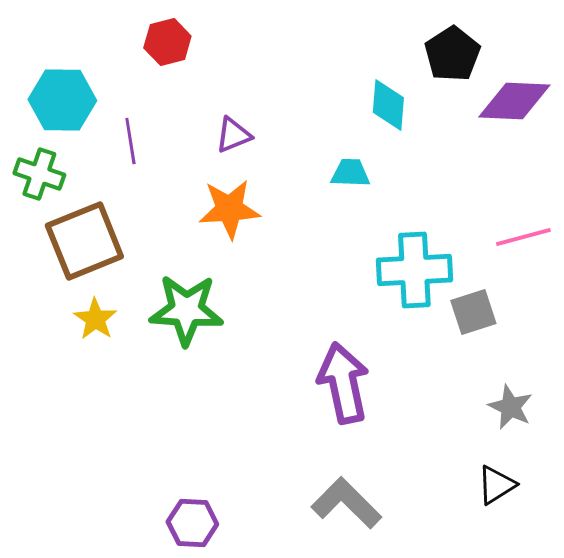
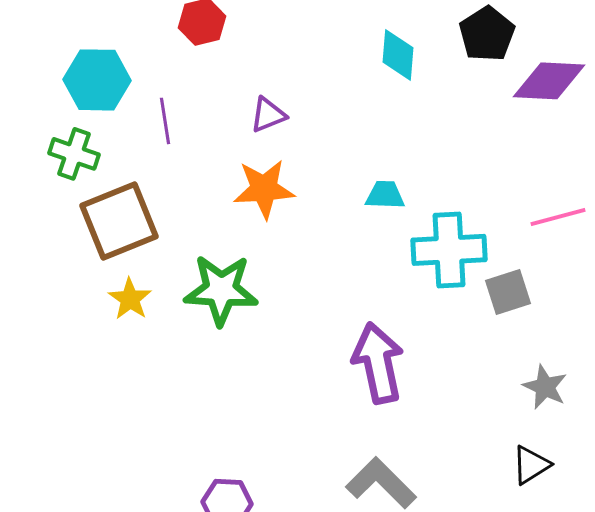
cyan diamond: (388, 105) -> (398, 55), moved
cyan trapezoid: (350, 173) -> (385, 195), moved

